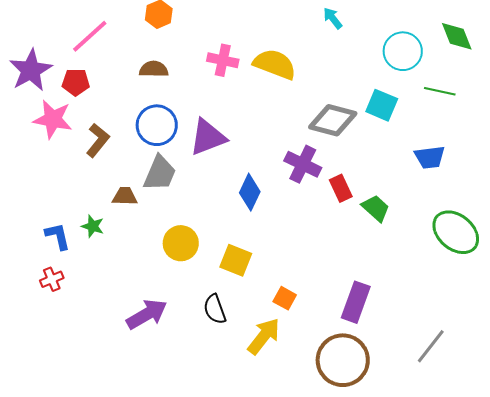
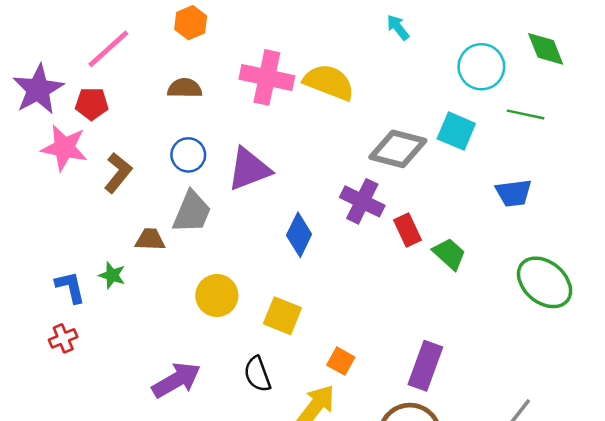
pink cross: (223, 60) -> (267, 77), size x1.4
blue circle: (157, 125) -> (188, 155), size x0.7

